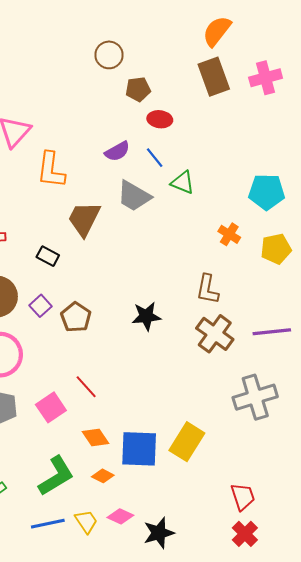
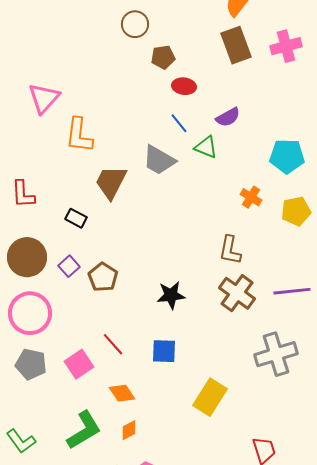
purple semicircle: (117, 151) -> (228, 117), moved
black star: (146, 316) -> (171, 295), moved
blue square: (139, 449) -> (164, 351), moved, size x0.7
orange diamond: (103, 476) -> (129, 430), turned -55

